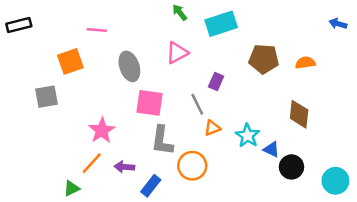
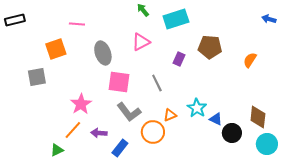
orange semicircle: (305, 63) -> (250, 60), moved, turned -49
purple rectangle: (216, 82) -> (179, 59), moved
brown diamond: (299, 114) -> (258, 117), moved
orange triangle: (212, 128) -> (170, 115), moved
gray L-shape: (162, 141) -> (129, 112), turned -45

